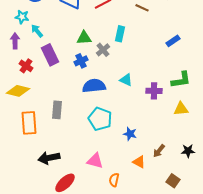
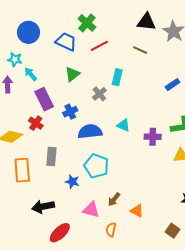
green triangle: (84, 38) -> (72, 74), moved, turned -35
blue cross: (81, 61) -> (70, 112), moved
red cross: (26, 66) -> (36, 123), moved
blue star: (130, 134) -> (72, 182), moved
brown arrow: (159, 151) -> (114, 199), moved

